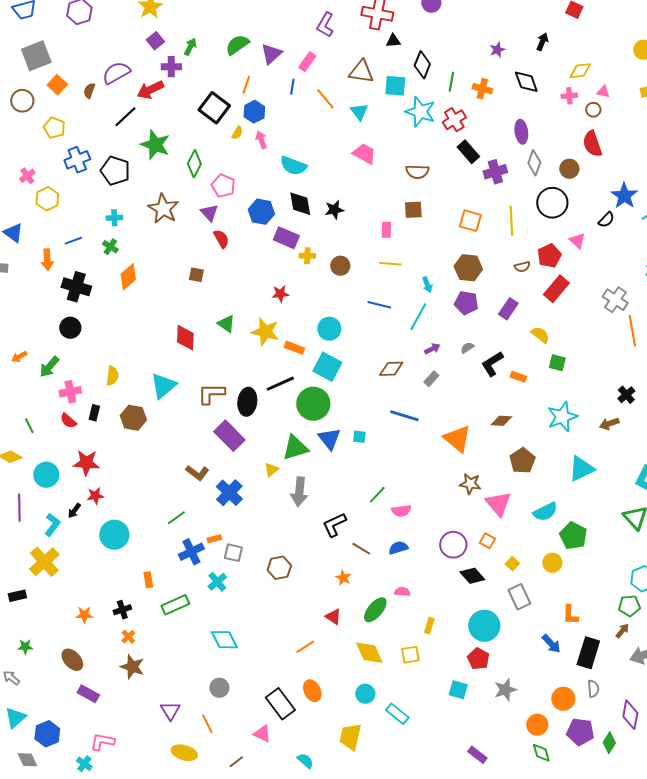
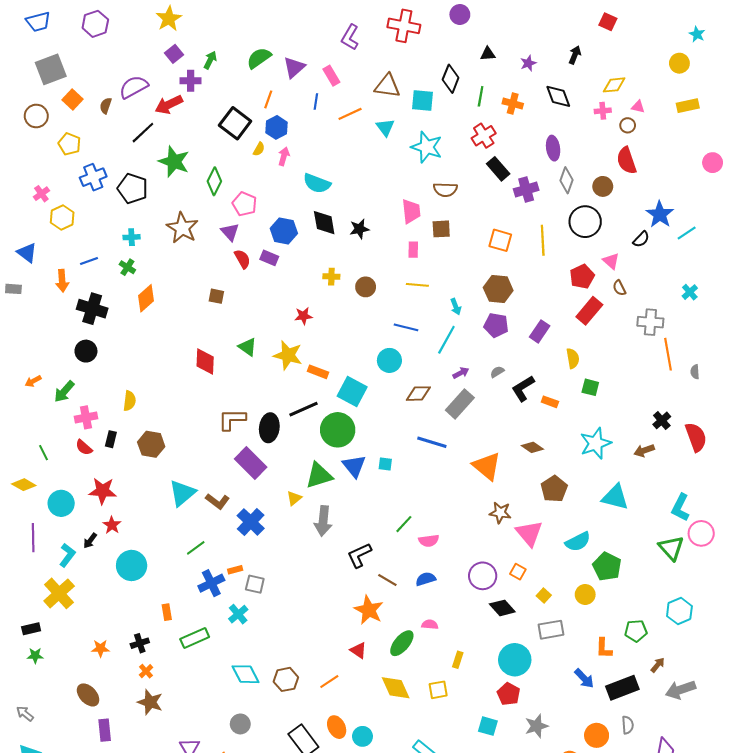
black triangle: (393, 41) -> (488, 54), moved
pink rectangle: (307, 62) -> (331, 76), turned -66
orange line: (325, 99) -> (350, 114), turned -75
cyan star: (420, 112) -> (427, 147), moved
pink arrow: (261, 140) -> (284, 156), turned 36
pink trapezoid: (364, 154) -> (411, 211), moved, turned 55
purple rectangle: (286, 238) -> (269, 258), moved, size x0.7
brown semicircle: (522, 267) -> (619, 288), moved, turned 77
gray cross: (615, 300) -> (650, 322), turned -30
cyan circle: (329, 329) -> (389, 360), moved
yellow semicircle: (540, 335) -> (573, 358), turned 42
gray rectangle: (431, 379) -> (460, 404), size x1.8
cyan triangle: (163, 386) -> (182, 493), moved
brown diamond: (501, 421) -> (532, 447), turned 30
cyan triangle: (581, 469) -> (615, 497), turned 40
red star: (95, 496) -> (112, 525), turned -30
brown hexagon: (279, 568) -> (286, 679), moved
orange star: (343, 578) -> (369, 610), size x1.8
gray rectangle: (519, 597) -> (551, 630), turned -75
green pentagon: (629, 606) -> (636, 631), moved
green star: (25, 647) -> (35, 656), moved
black rectangle: (588, 653) -> (622, 688), turned 52
purple rectangle: (88, 694) -> (105, 730), turned 55
cyan circle: (365, 694) -> (362, 736), moved

